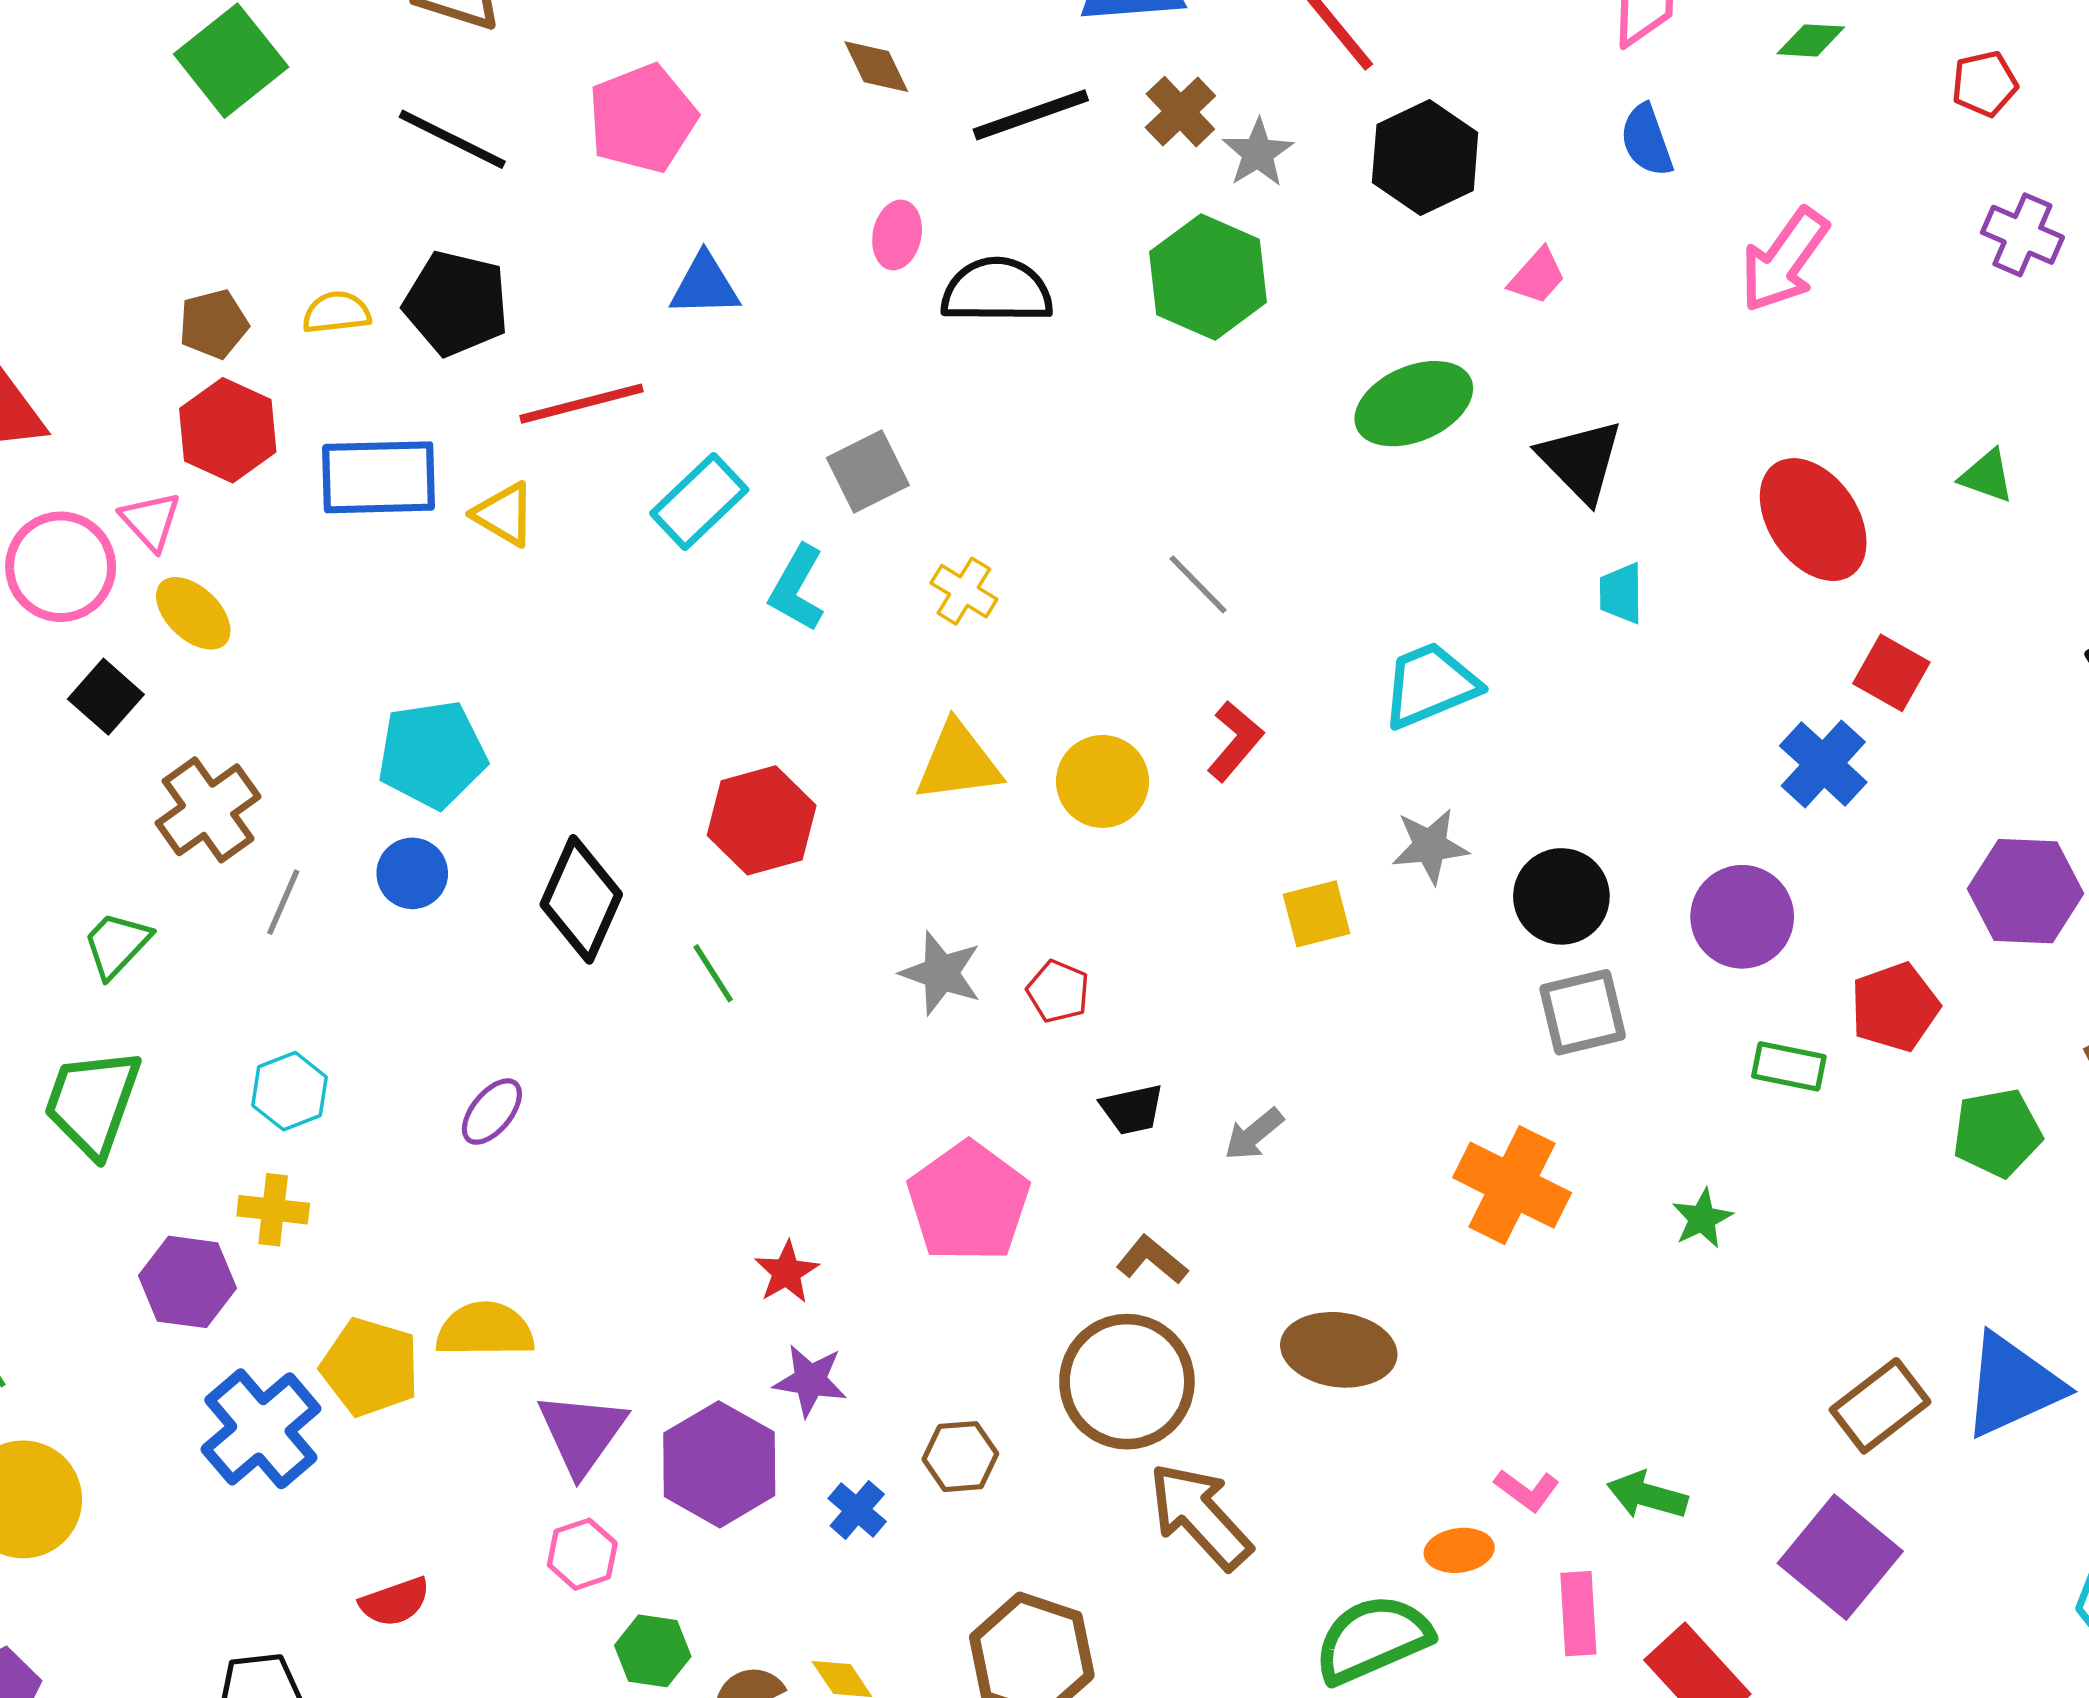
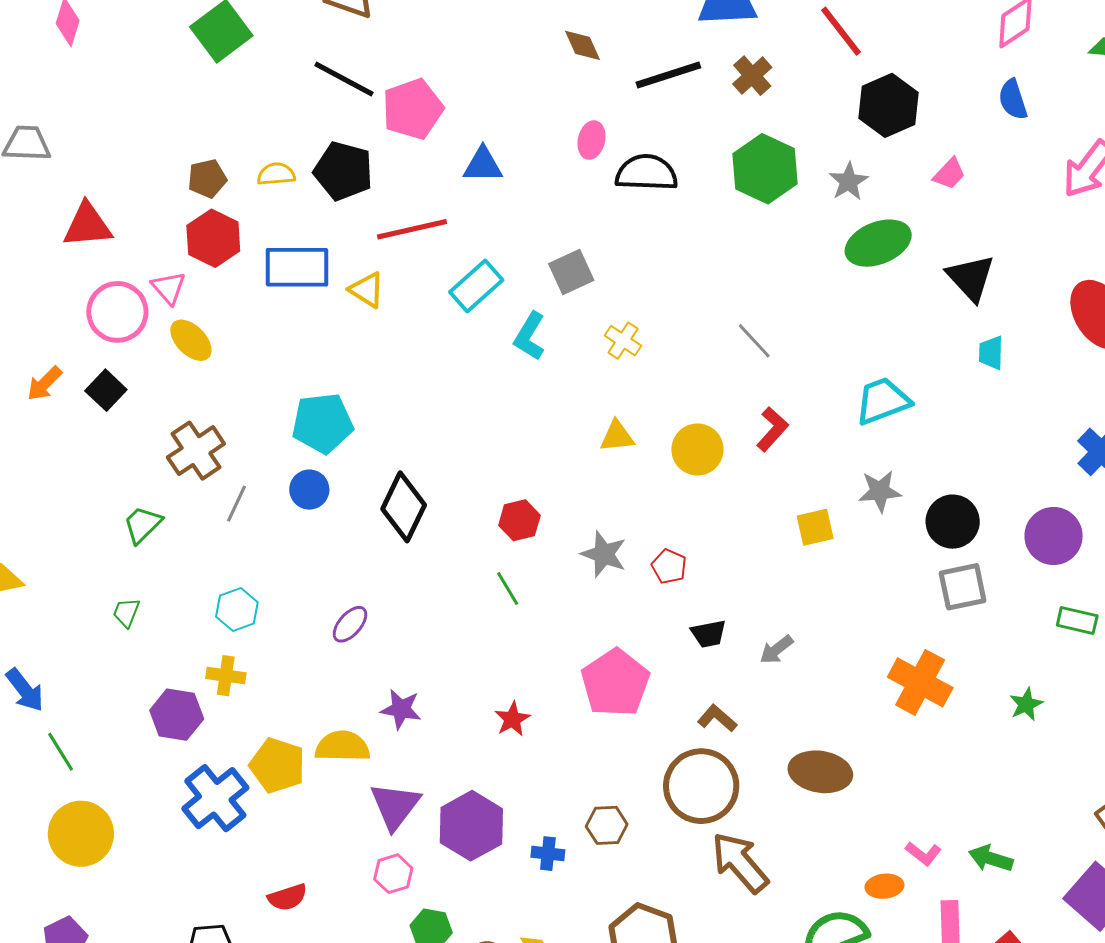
pink pentagon: (642, 118) -> (413, 109), moved
gray star: (1258, 153) -> (849, 182), moved
black square: (106, 697) -> (106, 390), moved
yellow triangle: (958, 762) -> (617, 436), size x0.7
red hexagon: (762, 820) -> (519, 520), moved, size x0.7
green line: (713, 973) -> (508, 589), moved
green trapezoid: (92, 1102) -> (126, 613), size x0.5
purple star: (810, 1380) -> (401, 709), moved
blue cross: (857, 1510) -> (548, 854), turned -36

